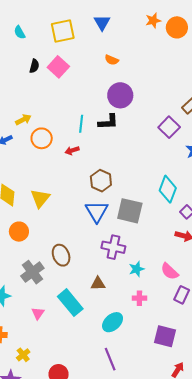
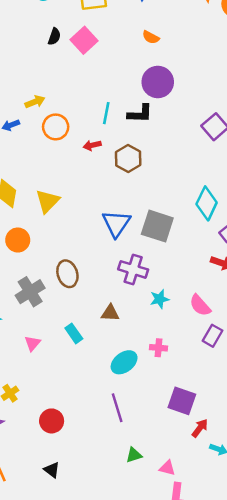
brown hexagon: (101, 181) -> (128, 159), moved
pink cross: (139, 298) -> (158, 348), moved
cyan rectangle: (70, 303) -> (74, 333), size x0.6
purple square: (165, 336) -> (182, 401), moved

